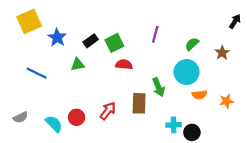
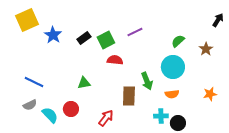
purple line: (155, 34) -> (135, 32), moved, turned 49
green triangle: (78, 64) -> (84, 83), moved
blue line: (37, 73) -> (34, 82), moved
orange semicircle: (199, 95) -> (172, 94), moved
red arrow: (108, 111) -> (106, 118), moved
gray semicircle: (20, 117) -> (30, 105), moved

